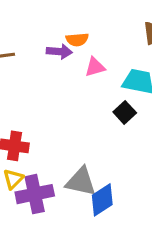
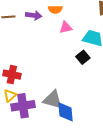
purple arrow: (59, 51) -> (34, 15), moved
blue diamond: (102, 200) -> (66, 112), turned -65

